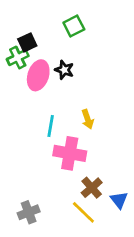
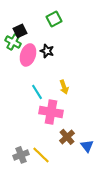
green cross: (18, 58) -> (13, 42), turned -35
cyan line: (51, 126) -> (37, 92), turned -42
yellow line: (83, 212) -> (41, 155), moved

